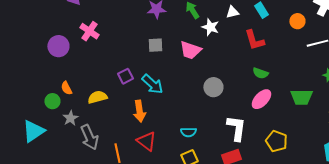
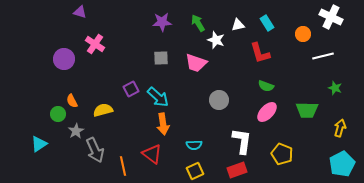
orange arrow: (139, 111) -> (163, 124), moved
cyan triangle: (33, 131) -> (39, 144), size x0.7

